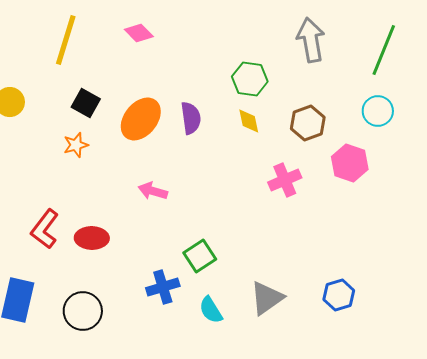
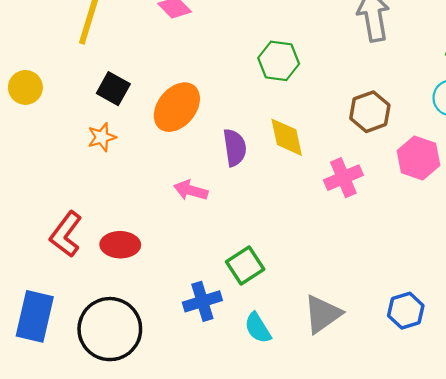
green hexagon: (250, 79) -> (279, 61), moved
purple semicircle: (191, 118) -> (235, 148), moved
yellow diamond: (249, 121) -> (287, 137), moved, size x1.4
black circle: (83, 311) -> (110, 329), size x1.4

